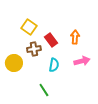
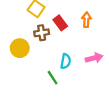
pink arrow: (82, 61) -> (94, 58), moved
cyan semicircle: (54, 65) -> (66, 61), moved

